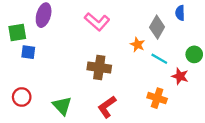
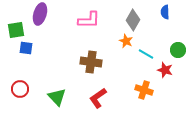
pink L-shape: (97, 22) -> (89, 20), turned -40
gray diamond: (157, 27) -> (133, 20), moved

